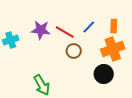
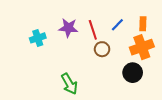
red line: (65, 32) -> (93, 30), turned 42

